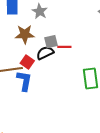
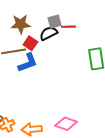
brown star: (25, 34) -> (21, 24), moved
blue L-shape: (24, 81) -> (28, 63), turned 60

